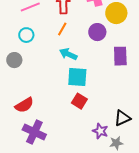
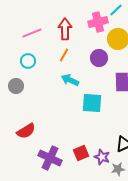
cyan square: (77, 77) -> (92, 103), moved
red square: (79, 101) -> (81, 153), moved, turned 35
purple cross: (34, 132) -> (50, 158), moved

